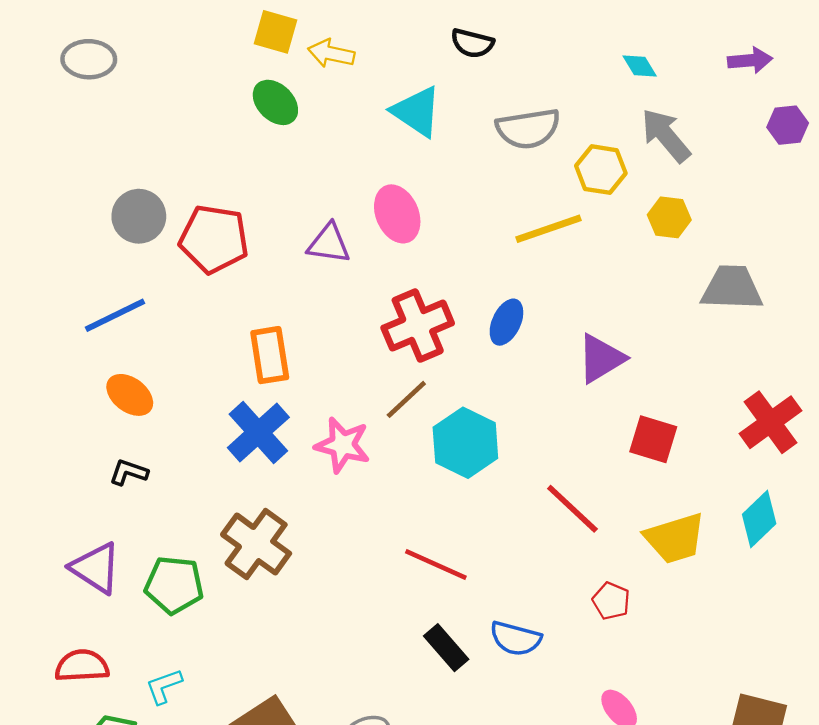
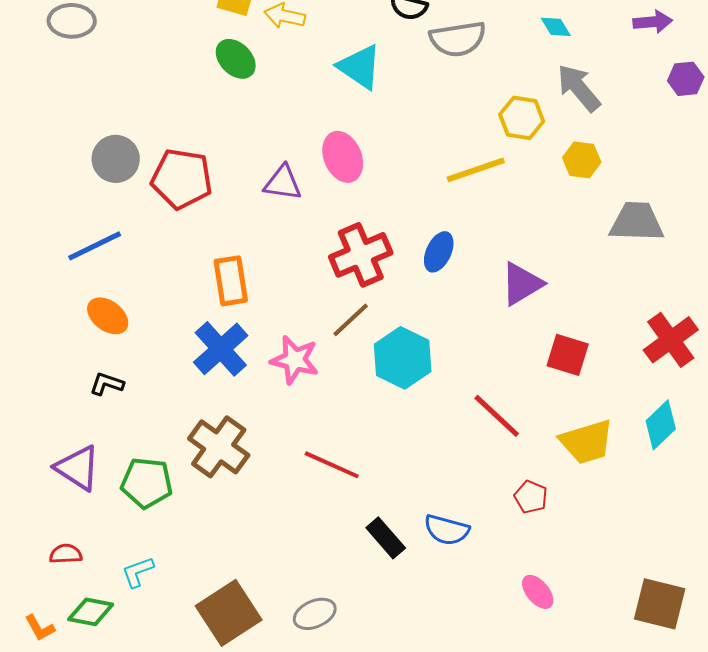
gray semicircle: (528, 129) -> (458, 39), moved
red line: (436, 565) -> (332, 465), moved
red semicircle: (82, 666) -> (66, 554), size x0.7

